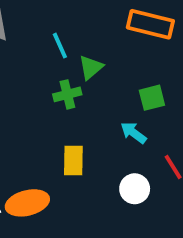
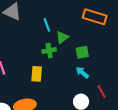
green square: (152, 98) -> (82, 52), moved
yellow rectangle: (73, 160) -> (37, 74), moved

